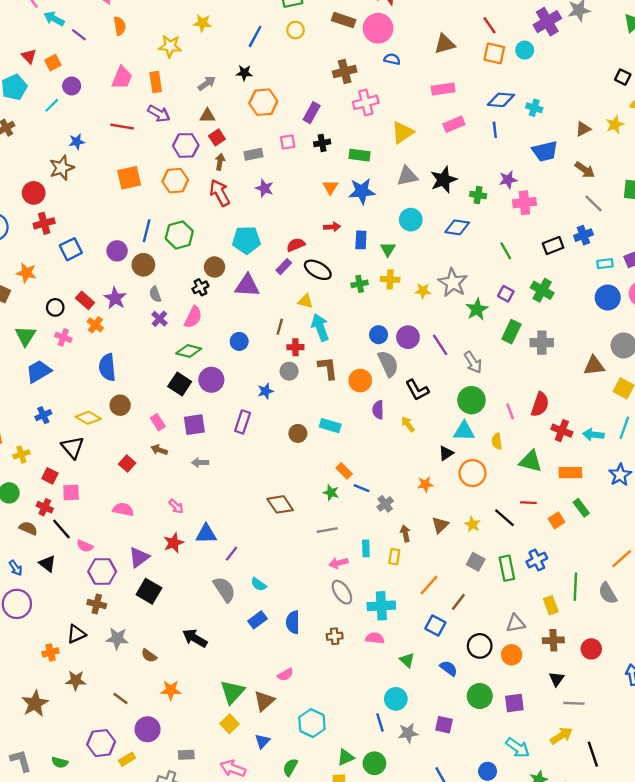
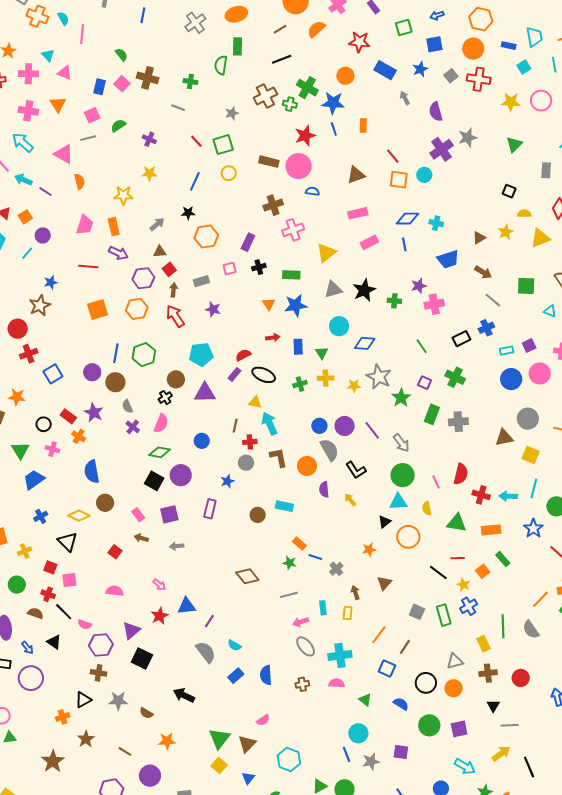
blue diamond: (457, 227) -> (365, 343), moved
yellow star: (472, 524) -> (463, 585), moved
brown star: (76, 680) -> (86, 739), turned -30

